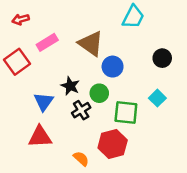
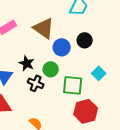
black circle: (162, 58) -> (85, 40), moved
black cross: (81, 110) -> (36, 83), turned -35
red hexagon: (113, 144) -> (86, 111), moved

